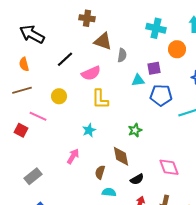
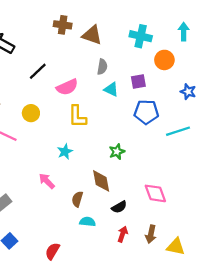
brown triangle: (103, 41) -> (92, 35), moved
cyan triangle: (138, 80) -> (111, 89), moved, turned 32
pink arrow: (73, 156) -> (47, 181), turned -77

